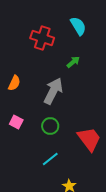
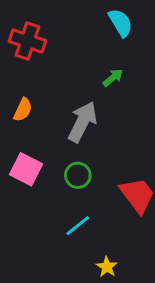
red cross: (42, 38) -> (27, 41), moved
pink square: (16, 122) -> (26, 169), size x1.5

